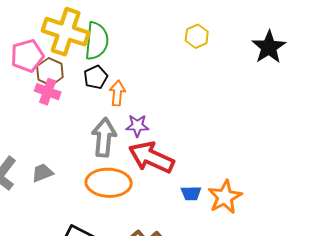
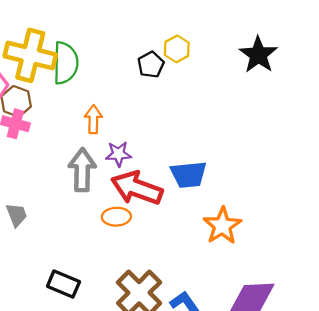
black pentagon: (96, 77) -> (151, 65), moved
gray trapezoid: (42, 173) -> (17, 215), turned 95
orange ellipse: (109, 183) -> (116, 217), moved, size x0.6
blue trapezoid: (191, 193) -> (189, 175), moved, size x1.6

